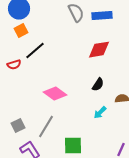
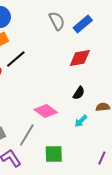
blue rectangle: (102, 16) -> (83, 24), turned -36
pink diamond: (55, 94) -> (46, 111), moved

